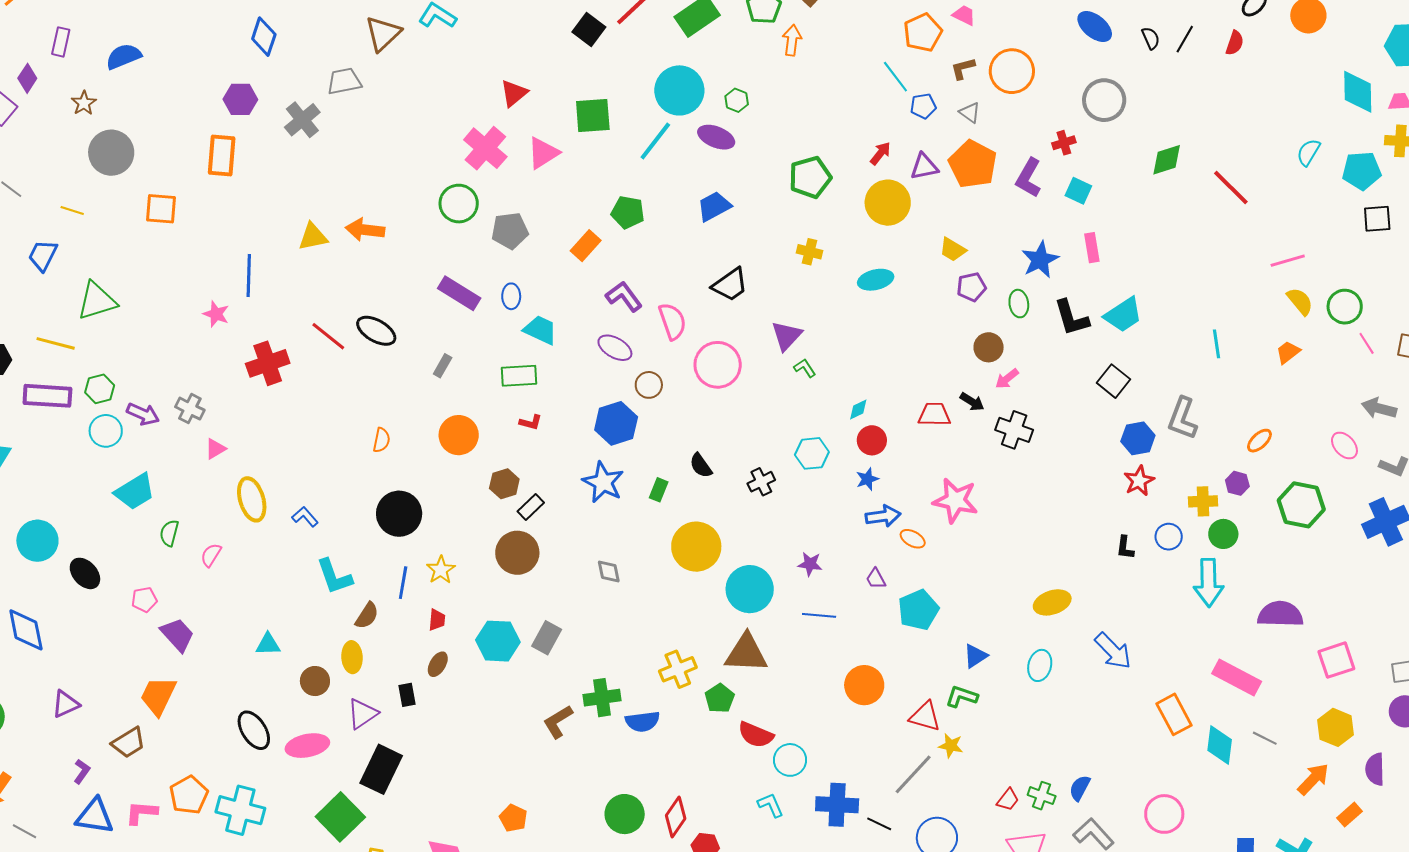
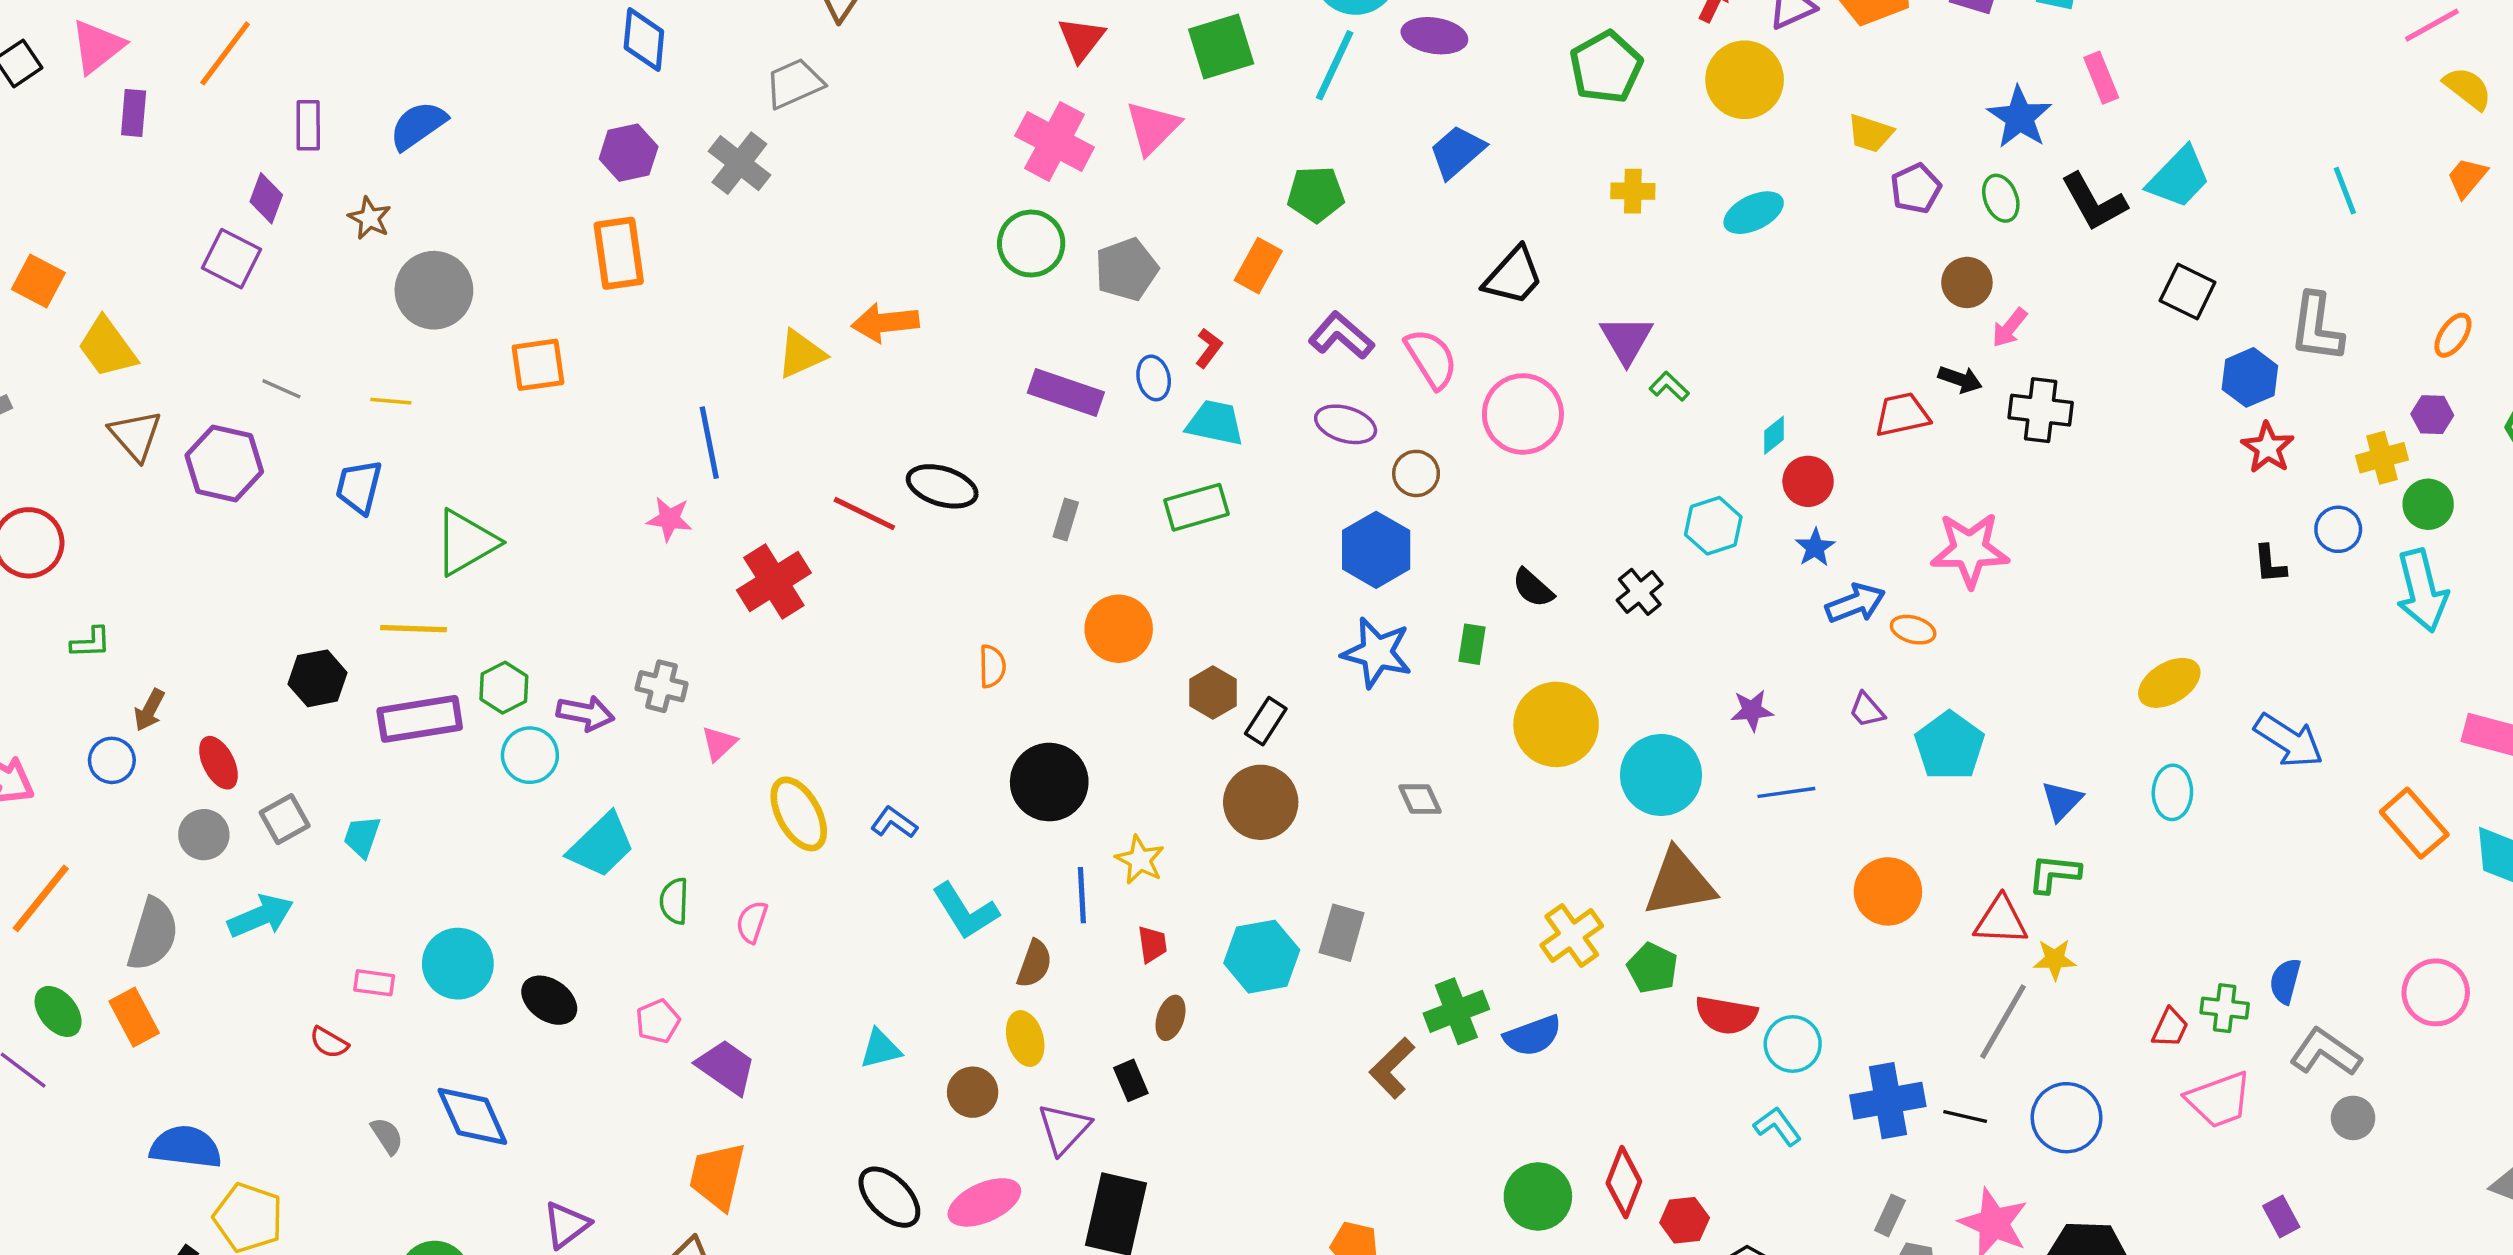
red L-shape: (531, 422) -> (1209, 348), moved, turned -55

